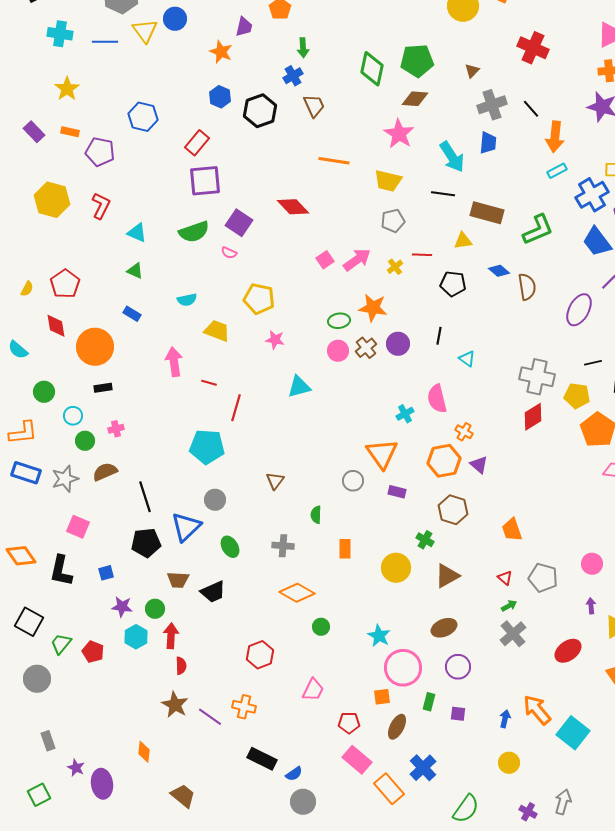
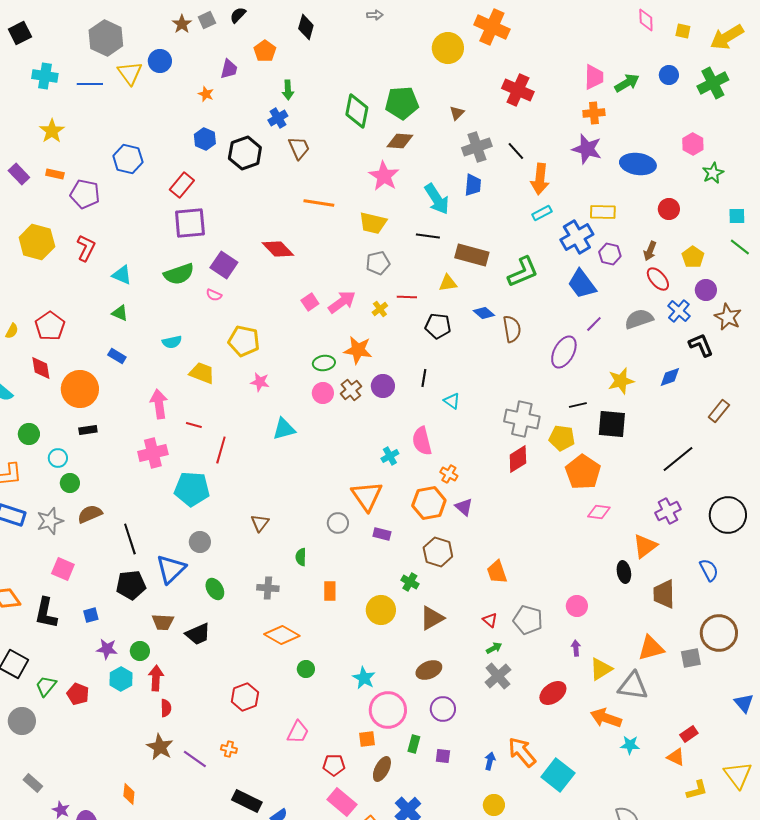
orange star: (221, 52) -> (206, 94), size x0.7
pink cross: (116, 429) -> (153, 453), moved, size x1.8
orange cross: (244, 707) -> (229, 749), size x0.7
gray rectangle: (48, 741) -> (33, 783), turned -30

